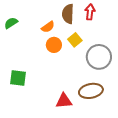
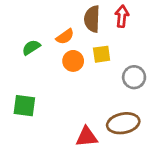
green semicircle: (11, 23) -> (31, 47), moved
yellow square: (75, 40) -> (102, 54), turned 32
gray circle: (99, 57) -> (134, 77), size x0.7

